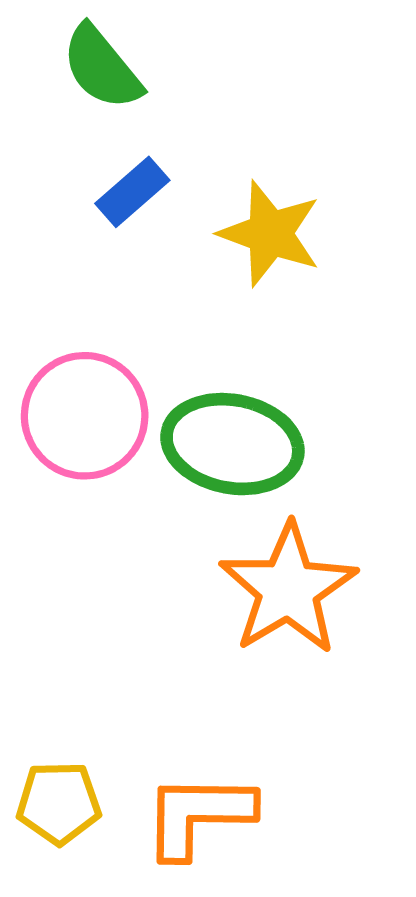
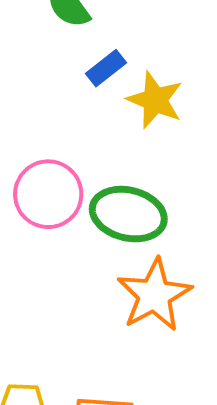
blue rectangle: (132, 192) -> (106, 68), moved

